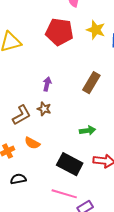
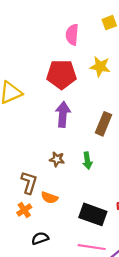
purple arrow: (47, 84) -> (63, 114), moved, size x1.6
brown L-shape: (22, 115) -> (29, 183), moved, turned -35
green arrow: (87, 130) -> (87, 161), moved, turned 98

